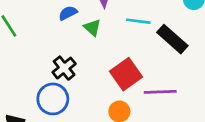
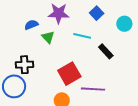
black rectangle: (172, 39) -> (106, 51), size x0.7
black cross: (64, 68) -> (24, 65), turned 30

